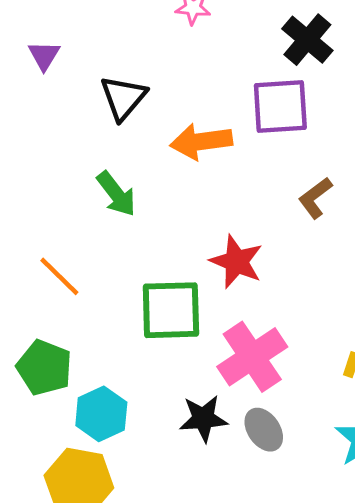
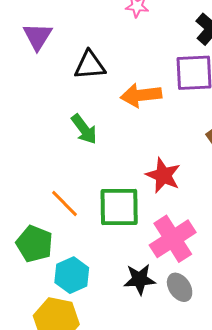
purple triangle: (44, 55) -> (38, 36), size x1.4
black triangle: (123, 98) -> (90, 65), turned 44
orange line: (59, 276) -> (65, 203), moved

